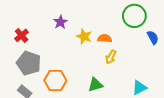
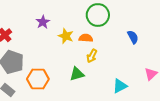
green circle: (134, 16) -> (98, 15), moved
green triangle: (95, 85) -> (77, 74), moved

